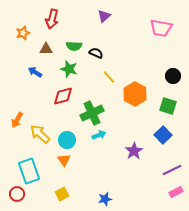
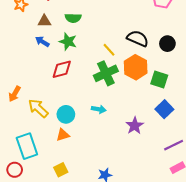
black semicircle: (96, 53) -> (138, 38), moved, size x1.5
blue arrow: (35, 72) -> (42, 42), moved
black circle: (173, 76) -> (167, 44), moved
green square: (168, 106) -> (159, 79), moved
green cross: (92, 113) -> (106, 73), moved
cyan arrow: (99, 135) -> (99, 109), turned 32
orange triangle: (64, 160) -> (63, 135), turned 48

